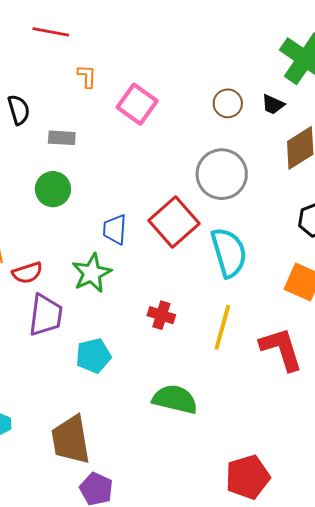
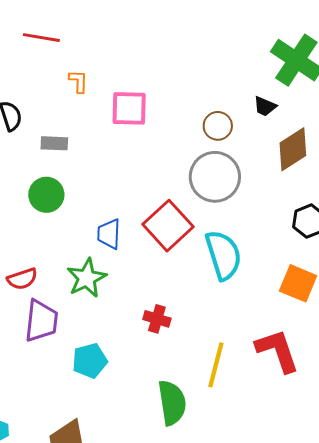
brown circle: (228, 103) -> (218, 126), moved
pink square: (137, 104) -> (129, 108), turned -33
yellow line: (222, 327) -> (216, 365), moved
green semicircle: (175, 399) -> (172, 403), turned 69

